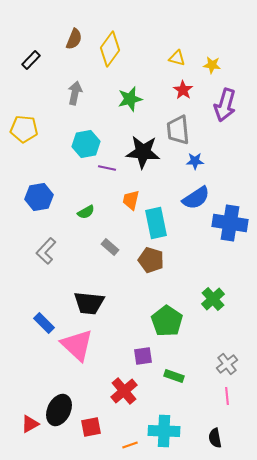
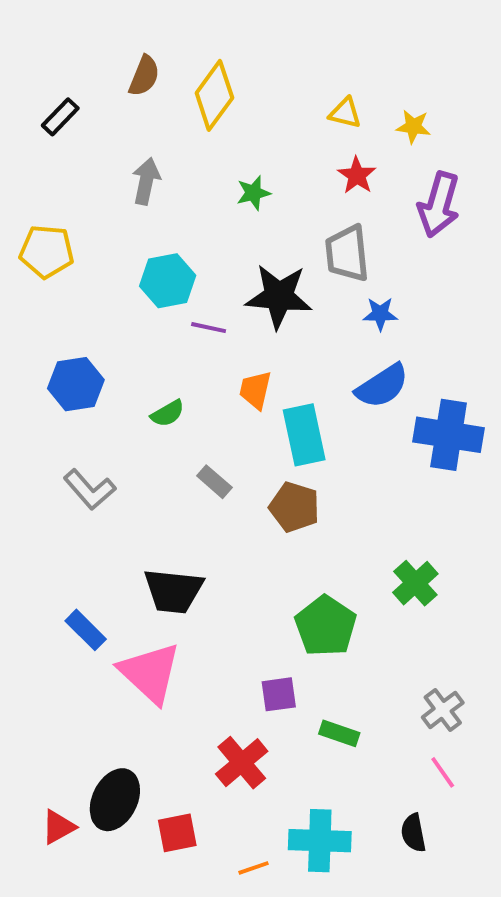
green star: (130, 99) -> (253, 193), size x0.7
gray L-shape: (46, 251) -> (90, 489), turned -84
pink line: (227, 396) -> (443, 772), turned -30
black semicircle: (215, 438) -> (413, 833), moved

